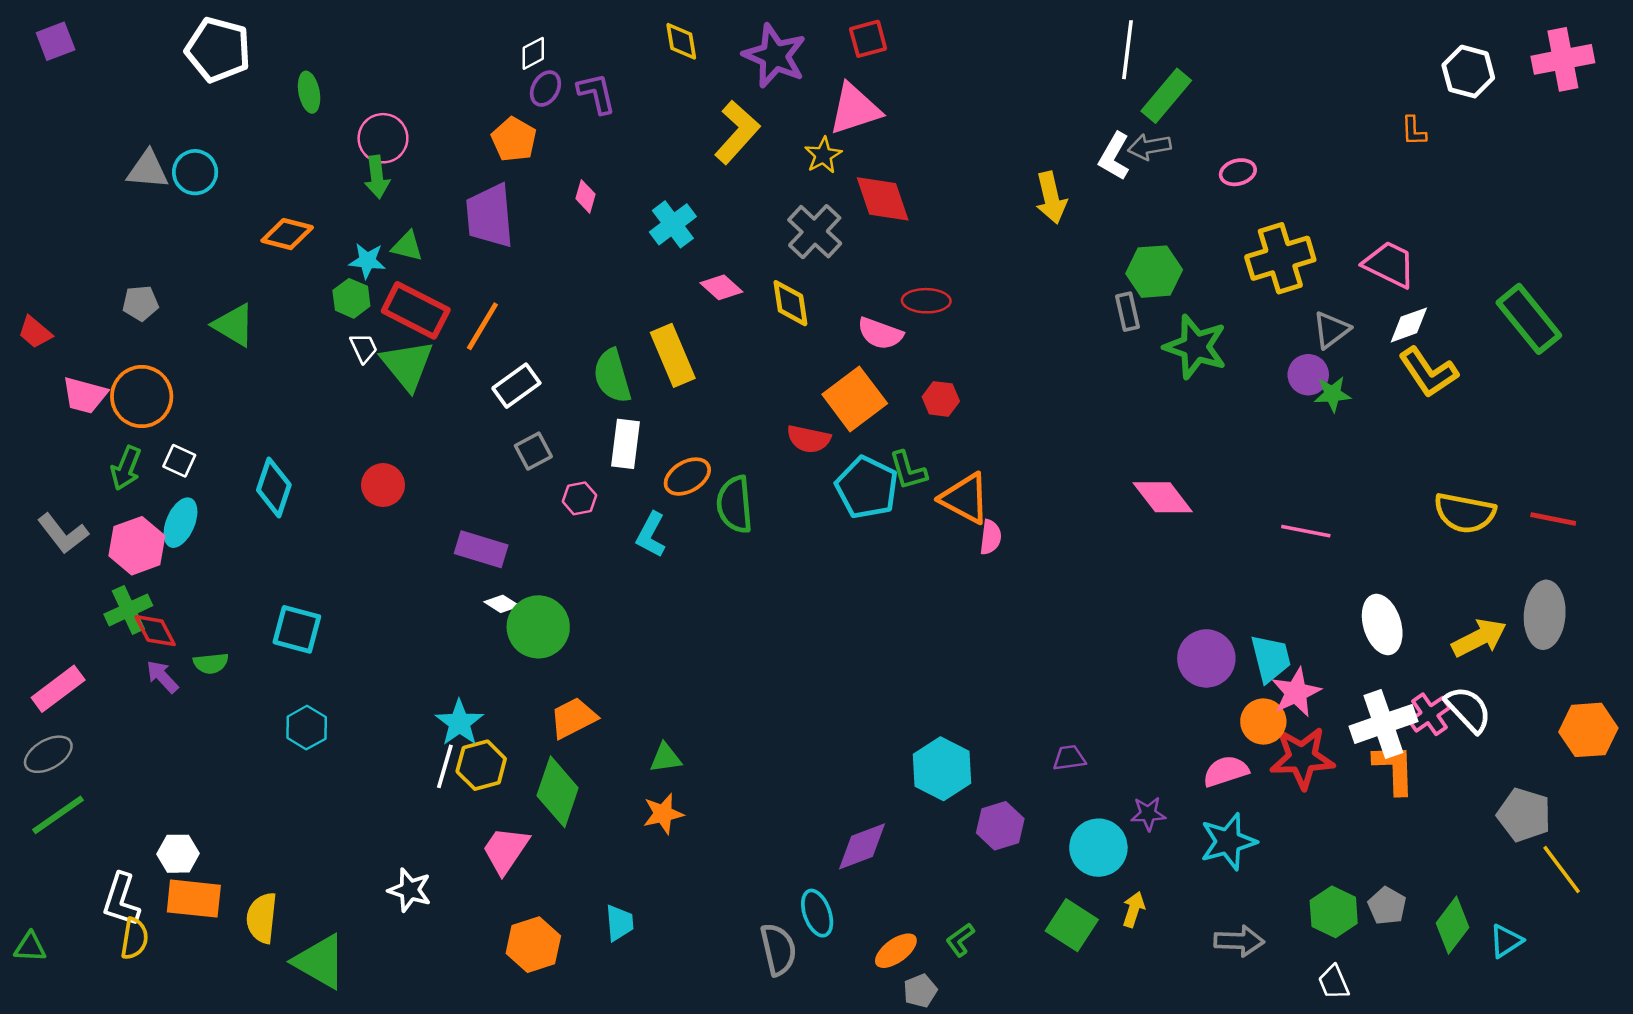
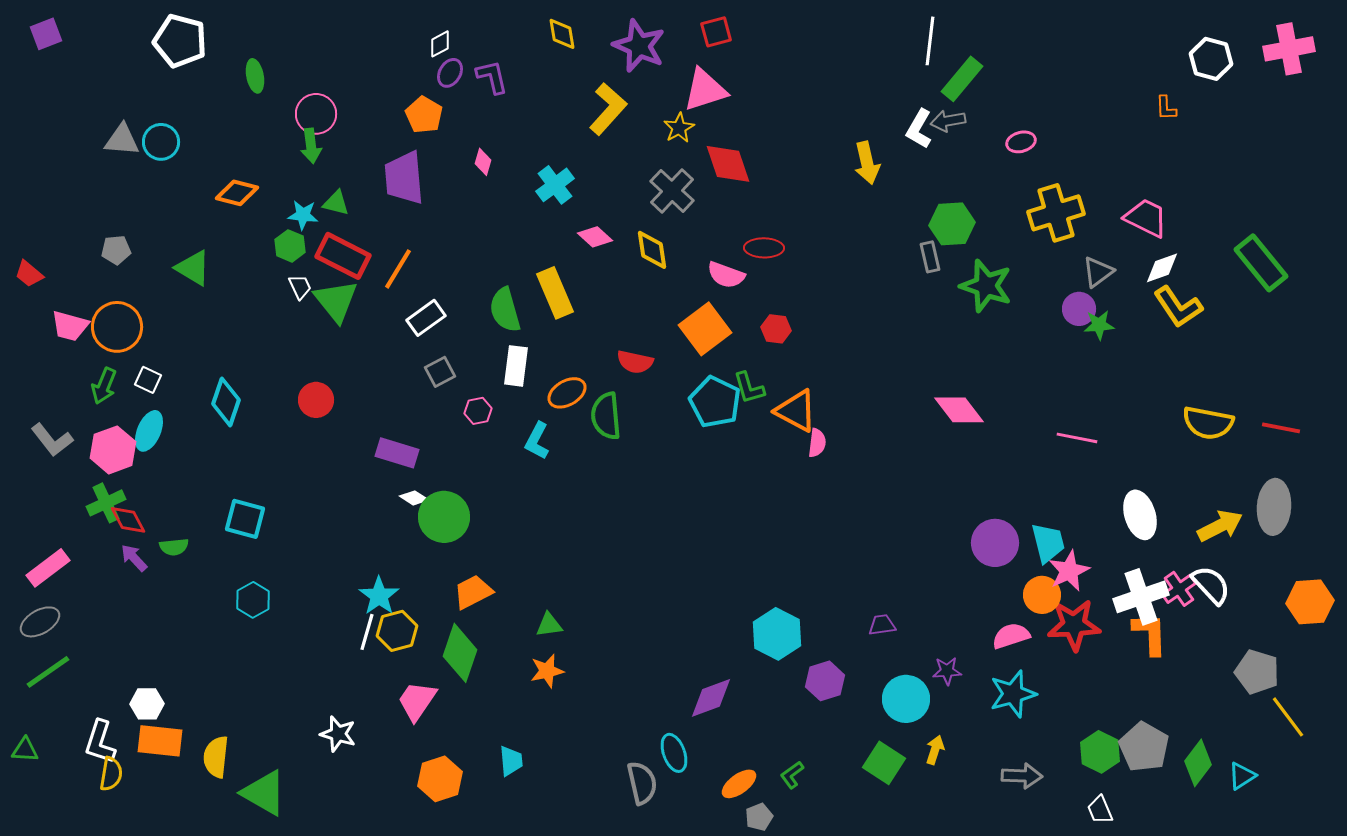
red semicircle: (809, 439) -> (635, 362), moved
gray pentagon: (1387, 906) -> (1144, 747), size x1.6
green triangle: (30, 947) -> (25, 750), moved

